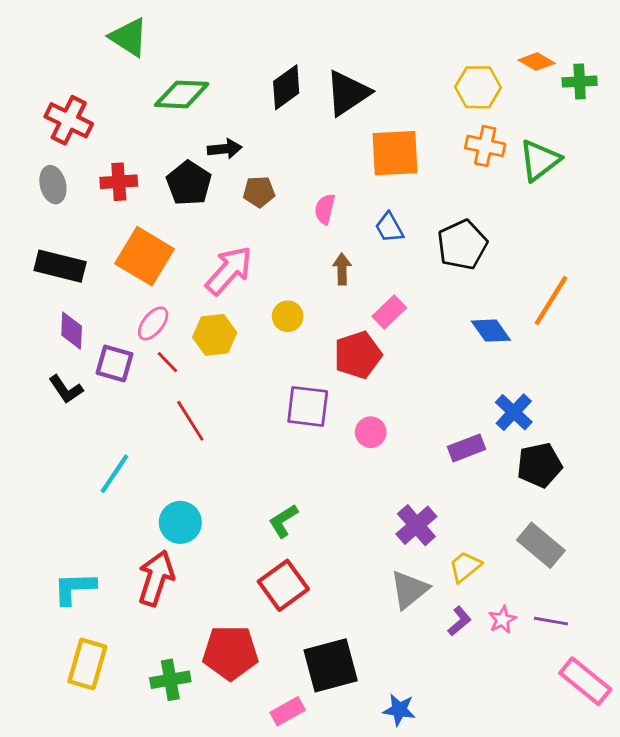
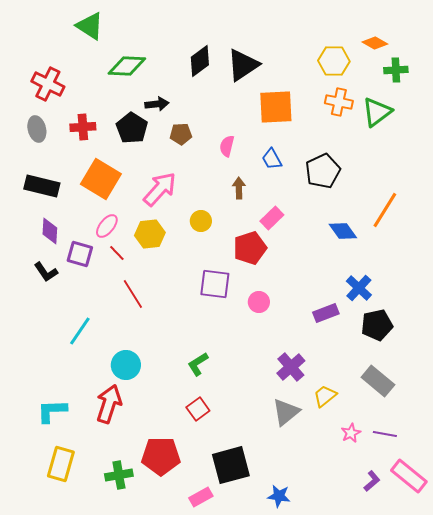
green cross: (580, 82) -> (396, 70), moved
red square: (283, 585) -> (198, 409), size x0.7
purple L-shape: (459, 621) -> (372, 481), moved

